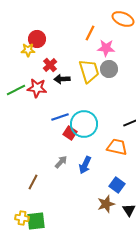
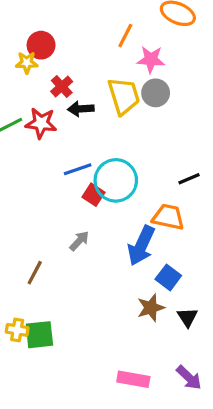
blue arrow: (85, 165) -> (141, 246), moved, size x1.4

